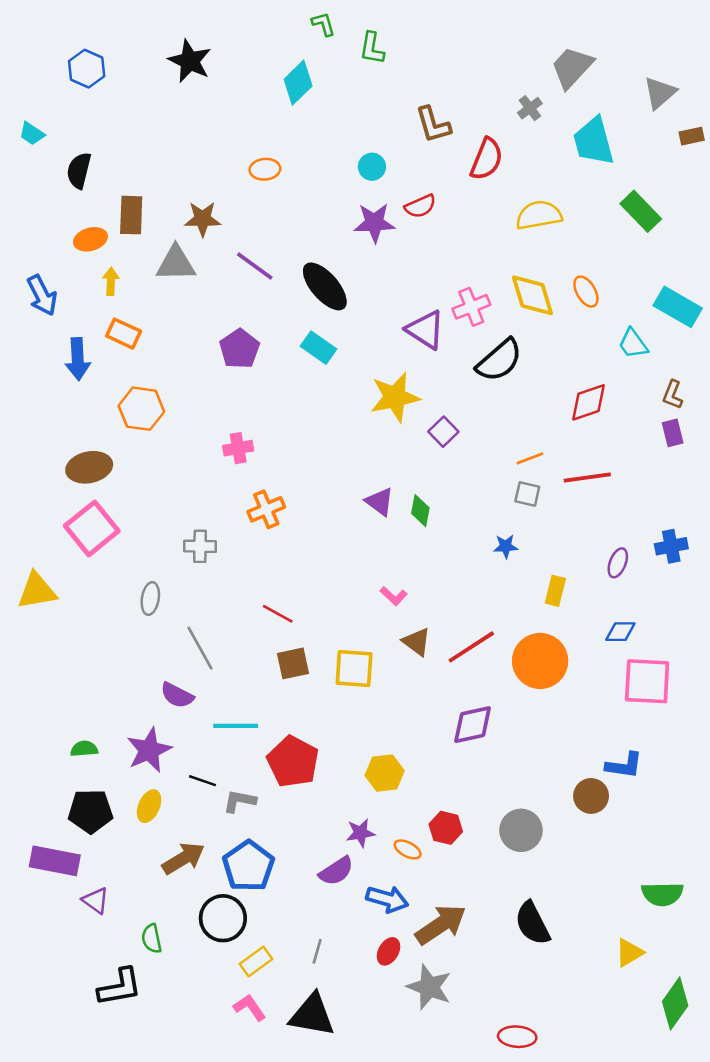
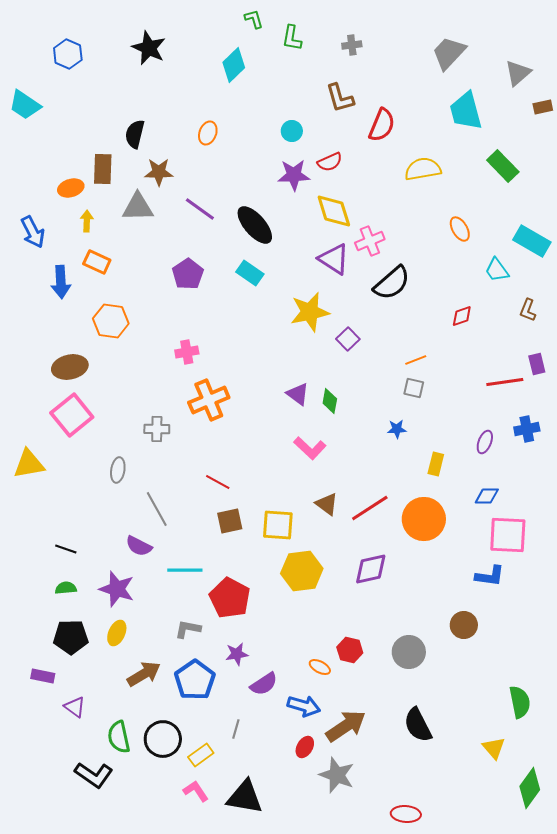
gray cross: (530, 108) -> (352, 45), moved, turned 30
cyan trapezoid: (32, 134) -> (25, 105), size x1.6
orange ellipse: (265, 169) -> (208, 133), turned -65
black semicircle: (79, 171) -> (135, 134), moved
yellow diamond: (532, 295) -> (334, 211), moved
red diamond: (589, 402) -> (462, 316), size x0.7
purple rectangle: (673, 433) -> (537, 364), moved
red line: (587, 478) -> (505, 382), moved
orange cross: (266, 509) -> (209, 400), size x1.4
pink L-shape: (394, 596) -> (310, 448), moved, size x1.5
purple star: (149, 750) -> (117, 589), turned -30
blue L-shape: (624, 765) -> (490, 576), moved
yellow hexagon: (385, 773) -> (302, 571), moved, size x1.4
black line: (203, 781) -> (66, 549), moved
purple star: (360, 833) -> (237, 654), moved
purple rectangle: (55, 861) -> (43, 676), size x0.6
green semicircle: (662, 894) -> (520, 702), turned -100
black circle: (223, 918) -> (163, 739), moved
green semicircle: (152, 939) -> (119, 737), size x1.4
gray line: (317, 951) -> (236, 729), moved
yellow triangle: (629, 953) -> (494, 748), turned -40
black L-shape: (120, 987) -> (94, 775), turned 45

